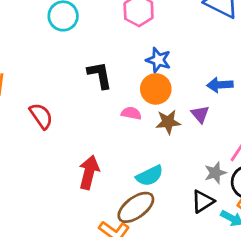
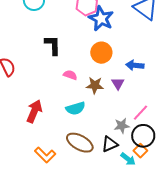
blue star: (158, 60) -> (101, 19), moved, size x1.4
orange circle: (156, 89) -> (101, 53), moved
cyan semicircle: (150, 176) -> (76, 108), moved
brown ellipse: (136, 207) -> (80, 143), moved, turned 56

